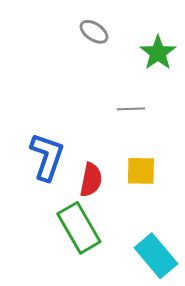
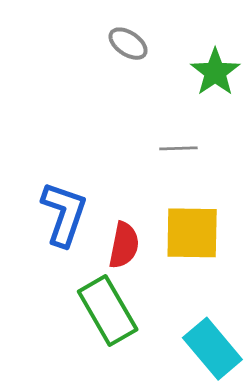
yellow square: (141, 171) -> (192, 233), size x1.4

